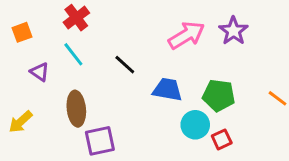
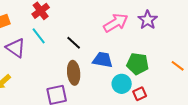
purple triangle: (40, 72) -> (16, 48), size x1.5
brown ellipse: (76, 109) -> (74, 73), moved

